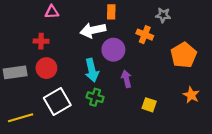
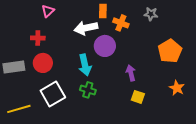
pink triangle: (52, 12) -> (48, 11), turned -40
orange cross: (145, 35) -> (121, 23), moved
purple arrow: (126, 79) -> (131, 73), moved

